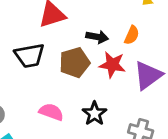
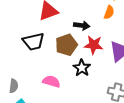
orange semicircle: (132, 35) -> (109, 12), moved
black star: (94, 114) -> (82, 68), moved

